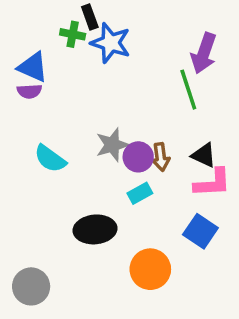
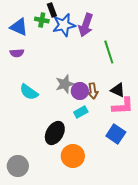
blue star: (111, 43) -> (64, 25), turned -30
purple arrow: (204, 53) -> (86, 25), moved
blue triangle: (33, 67) -> (19, 27), moved
black ellipse: (95, 229) -> (55, 133), turned -55
orange circle: (150, 269) -> (73, 156), moved

